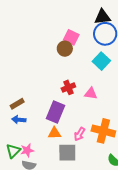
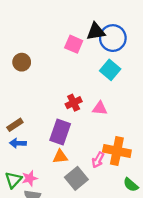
black triangle: (102, 17) -> (96, 32), moved
brown circle: (65, 49) -> (22, 62), moved
pink arrow: (80, 134) -> (98, 160), moved
gray square: (67, 153) -> (76, 178), turned -36

